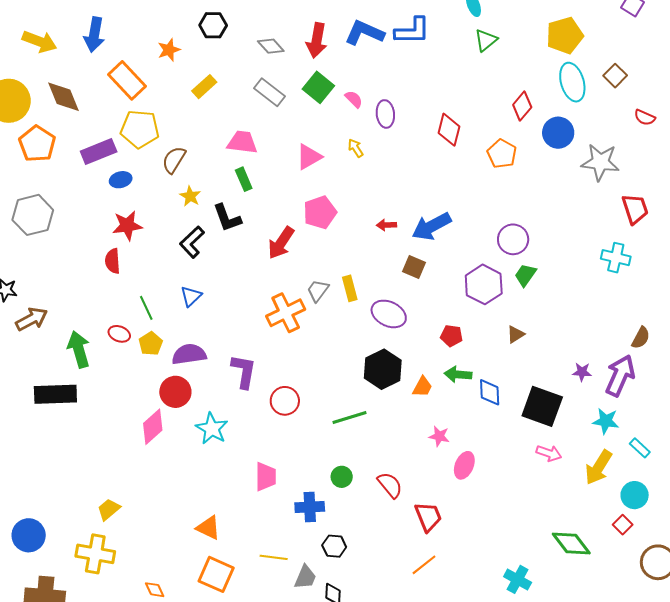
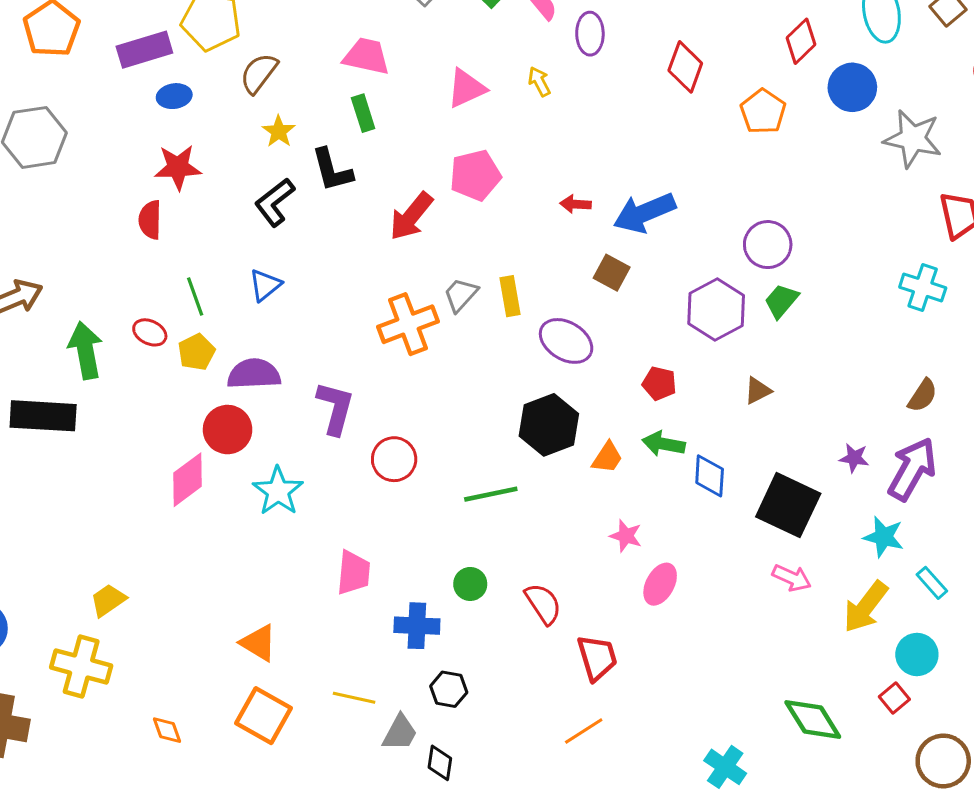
brown semicircle: (641, 338) -> (923, 395), moved

